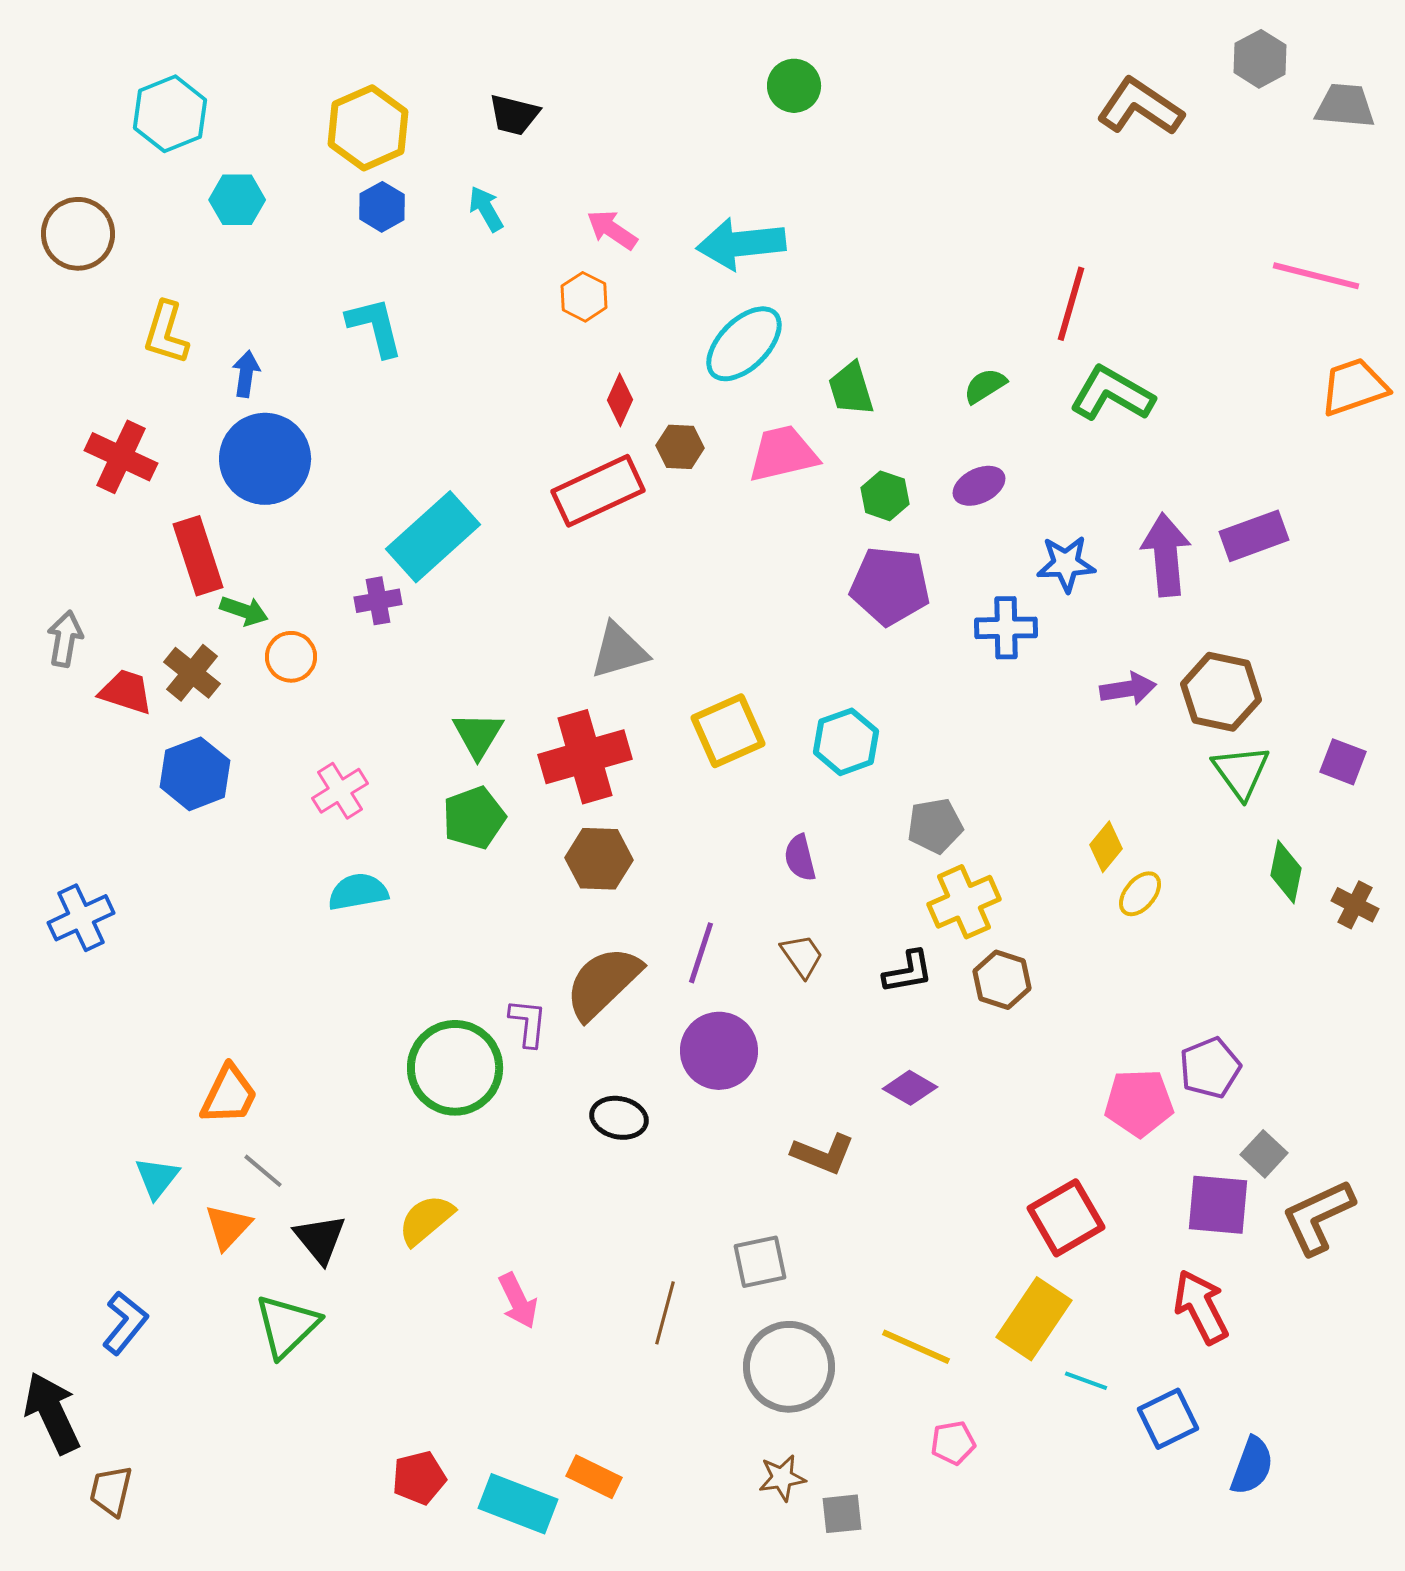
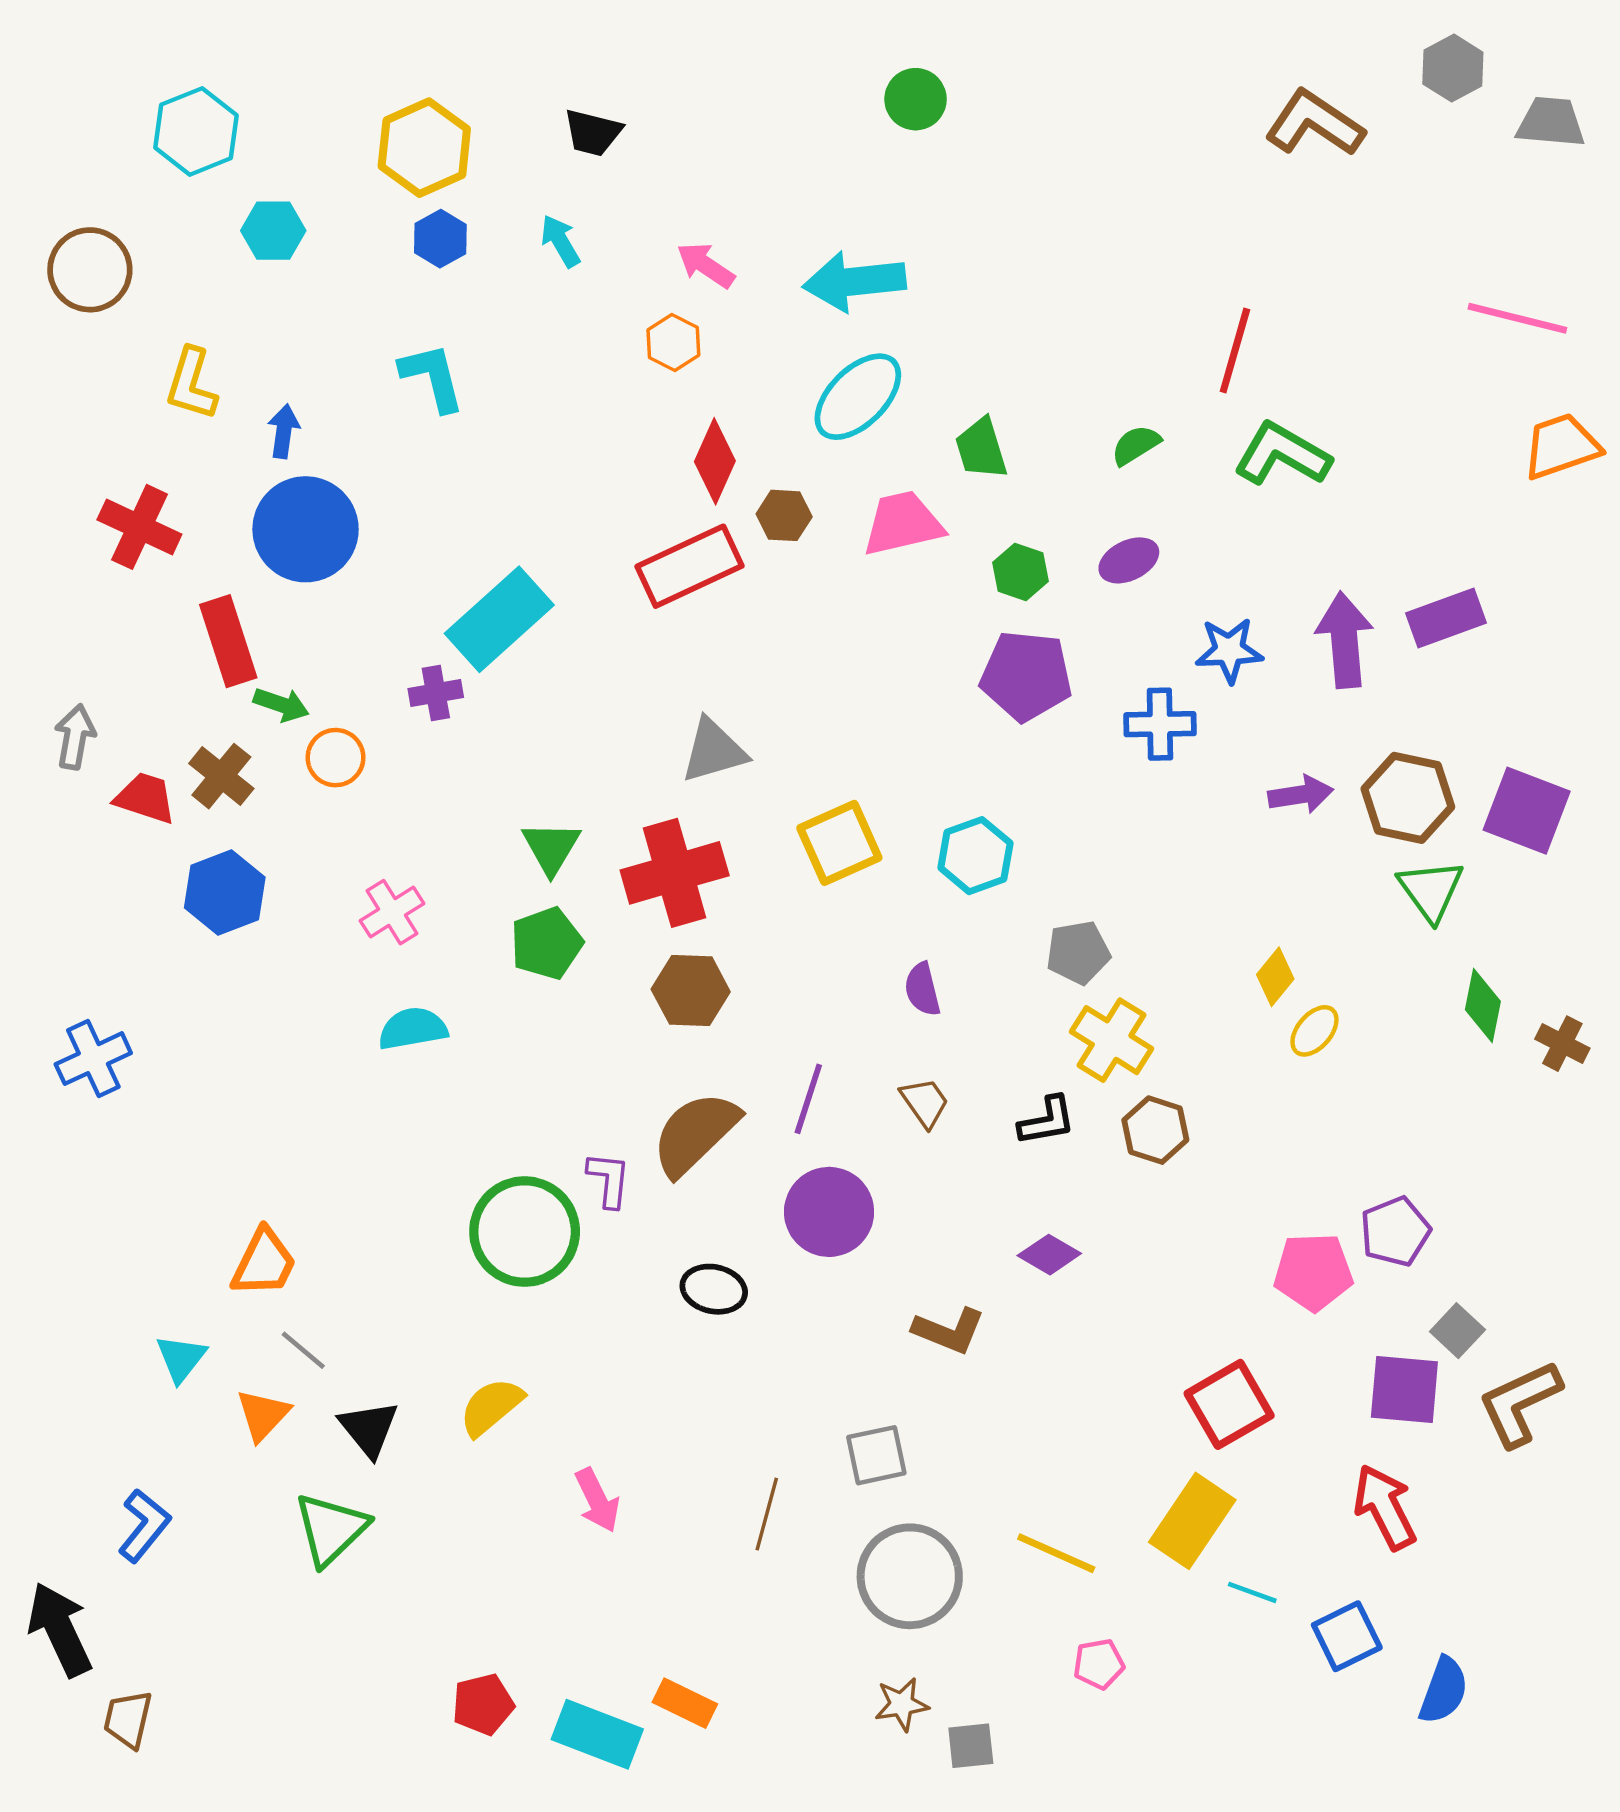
red diamond: (620, 400) -> (715, 461), size x1.4
purple square: (1343, 762) -> (1527, 811), moved, size x1.6
yellow cross: (964, 902) -> (1112, 1040), turned -34

